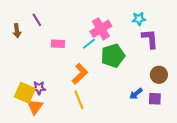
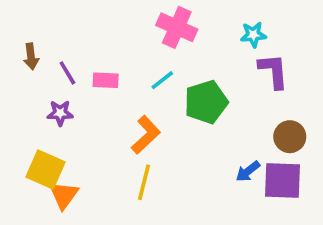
purple line: (37, 20) -> (67, 73), moved
pink cross: (101, 29) -> (177, 27), moved, turned -35
purple star: (39, 88) -> (60, 113), moved
purple square: (155, 99) -> (283, 180), size x1.6
yellow line: (79, 100) -> (144, 182), turned 36

